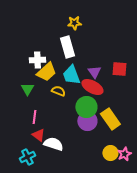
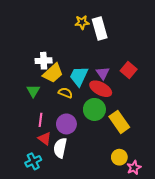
white rectangle: (67, 47) -> (100, 29), moved
red square: (119, 69) -> (129, 70), turned 35
cyan trapezoid: (71, 75) -> (79, 76), turned 45
purple circle: (87, 121) -> (66, 124), moved
white semicircle: (53, 144) -> (60, 148), turned -96
pink star: (124, 154) -> (134, 168), moved

